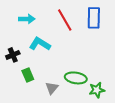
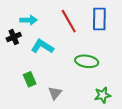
black cross: (13, 55) -> (14, 37), moved
green ellipse: (76, 78) -> (87, 61), moved

